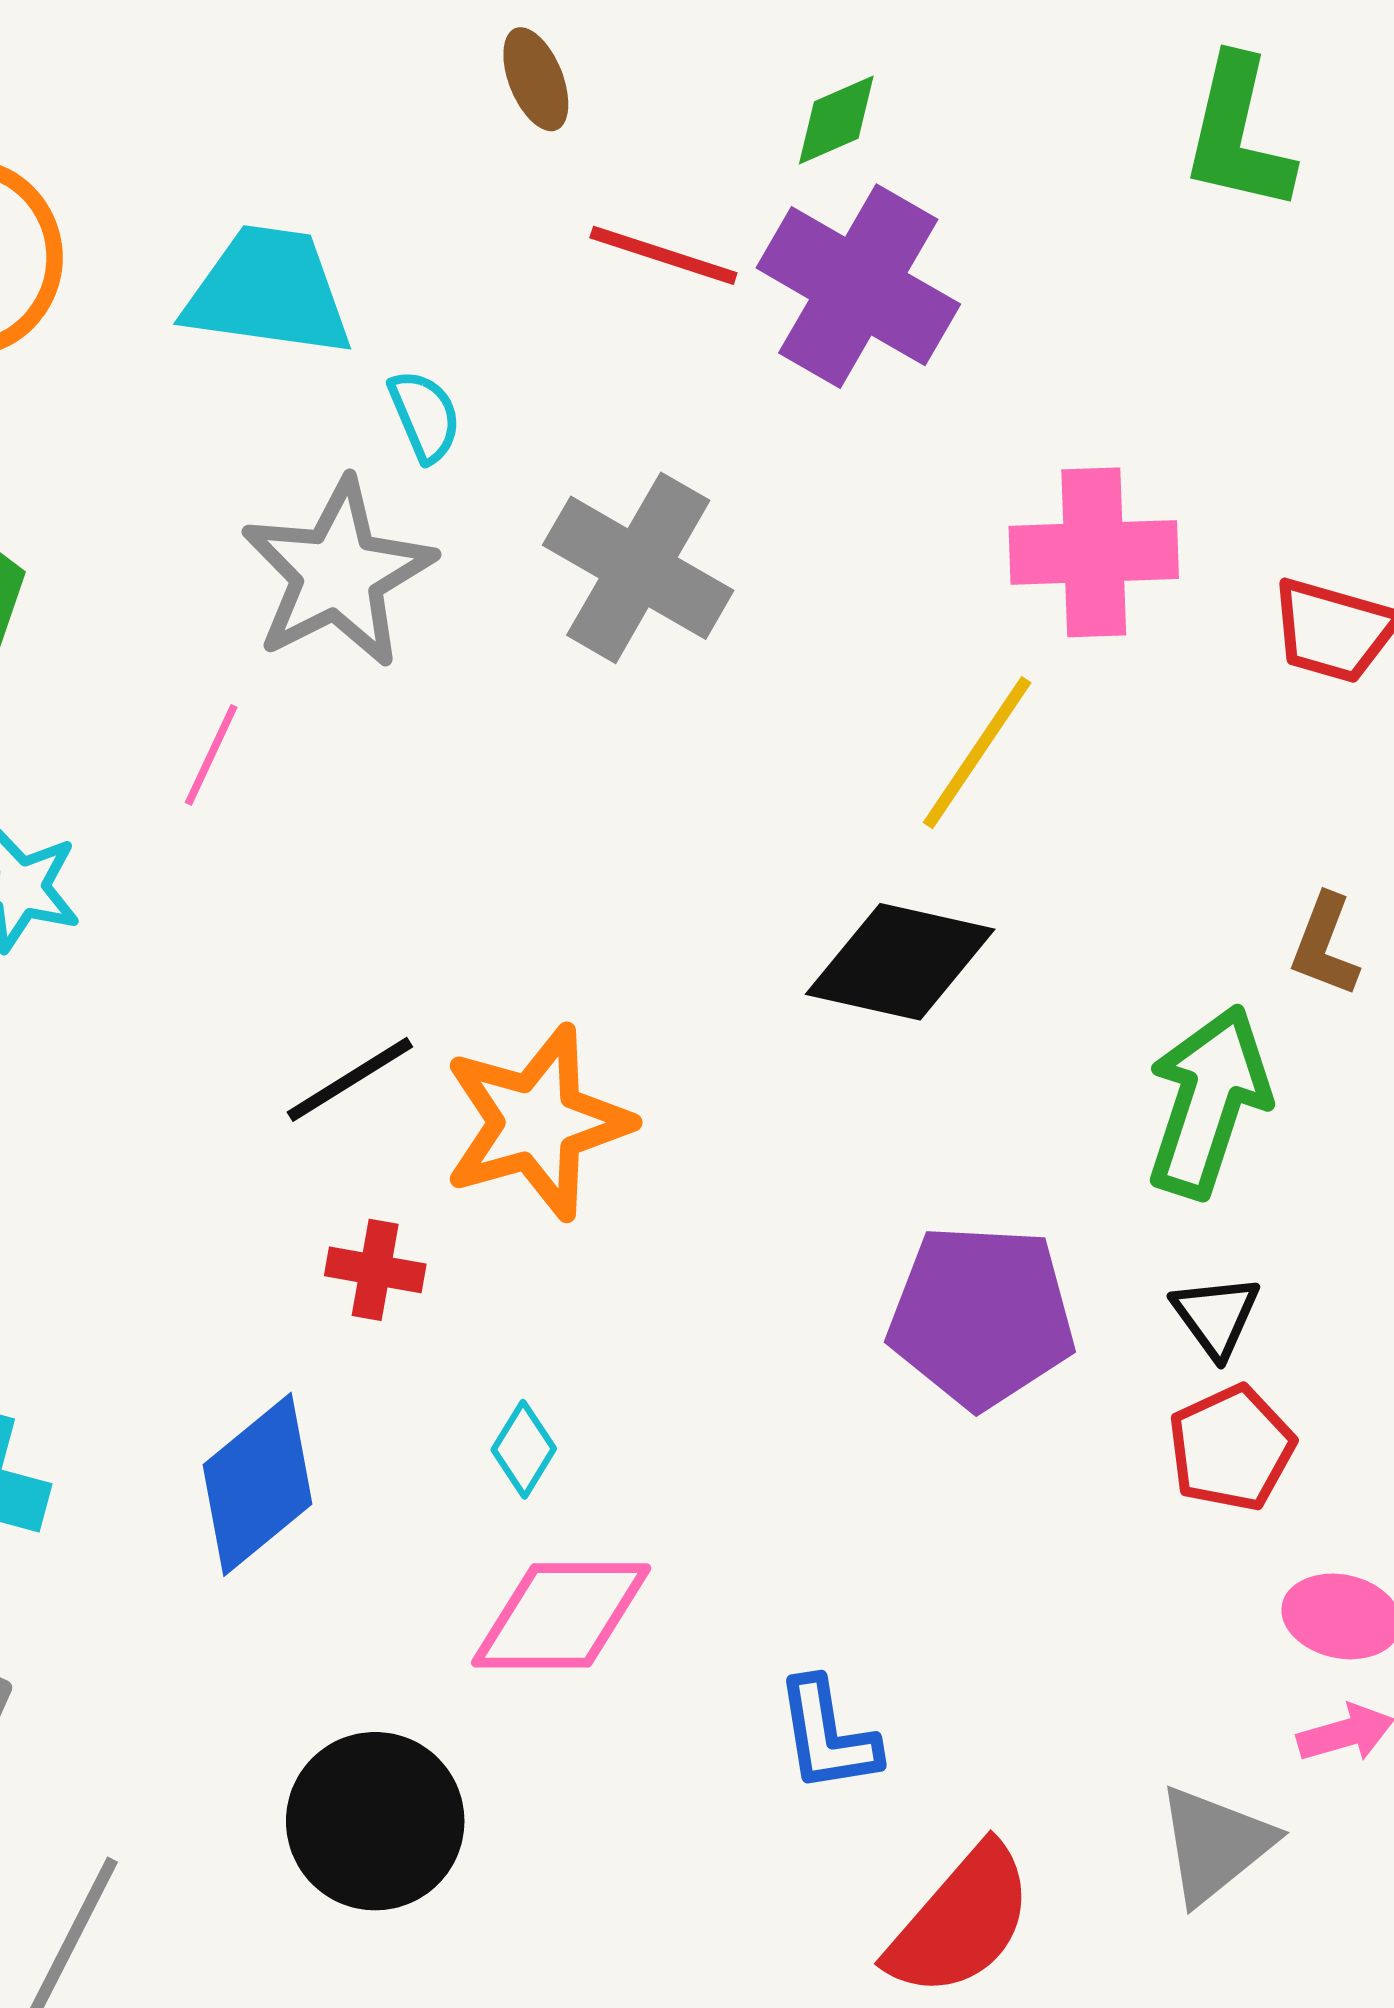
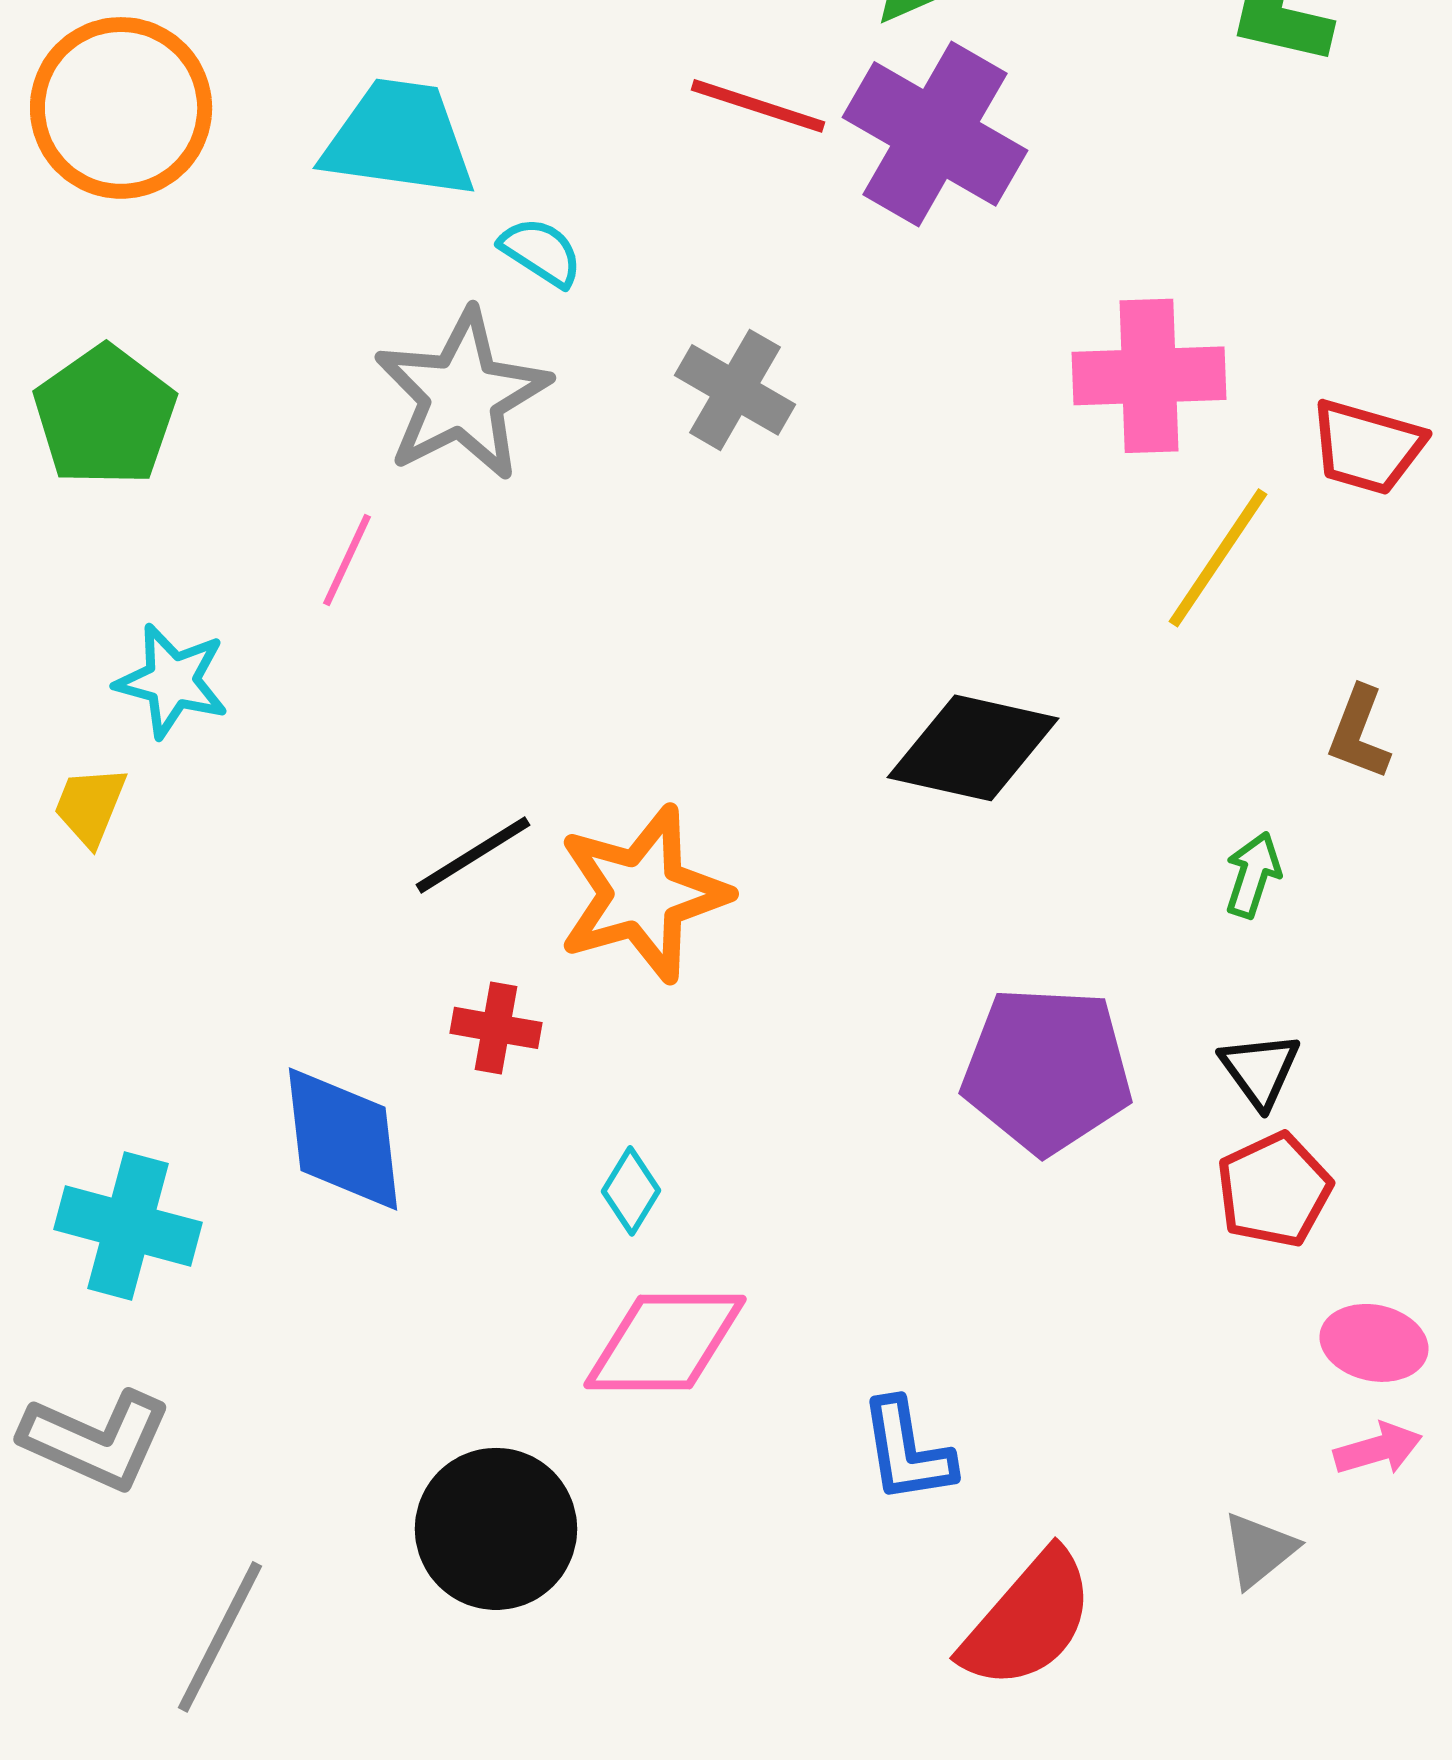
cyan semicircle: (425, 416) -> (541, 252), turned -34
gray cross: (638, 568) -> (735, 390), size x0.7
yellow line: (977, 753) -> (1218, 558), moved
green arrow: (1208, 1101) -> (1253, 875), size x0.5
blue diamond: (257, 1484) -> (343, 1139), moved, turned -57
gray triangle: (1215, 1844) -> (1259, 1550), size x0.7

